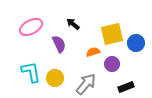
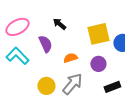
orange semicircle: (93, 52) -> (70, 58), moved
cyan L-shape: (31, 72) -> (17, 56), moved, turned -35
yellow circle: (55, 78) -> (46, 86), moved

